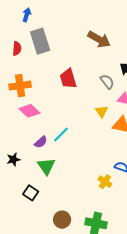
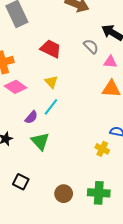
red trapezoid: (68, 79) -> (51, 49), turned 140
yellow triangle: (101, 111) -> (51, 82), moved
black square: (31, 193) -> (21, 182), moved

